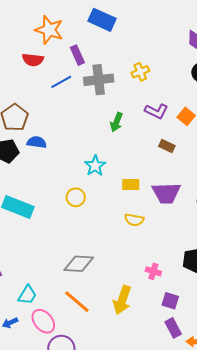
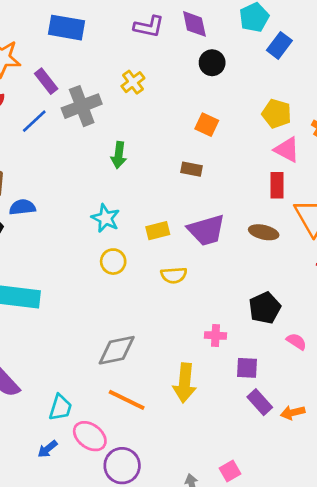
purple L-shape: (156, 111) -> (149, 27), moved
yellow circle: (76, 197) -> (113, 262), moved

